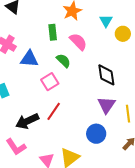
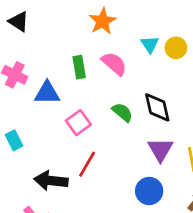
cyan triangle: (106, 21) -> (150, 44), moved
green rectangle: (53, 32) -> (79, 67), moved
green semicircle: (63, 61) -> (122, 112), moved
black arrow: (27, 121) -> (51, 181), turned 35

